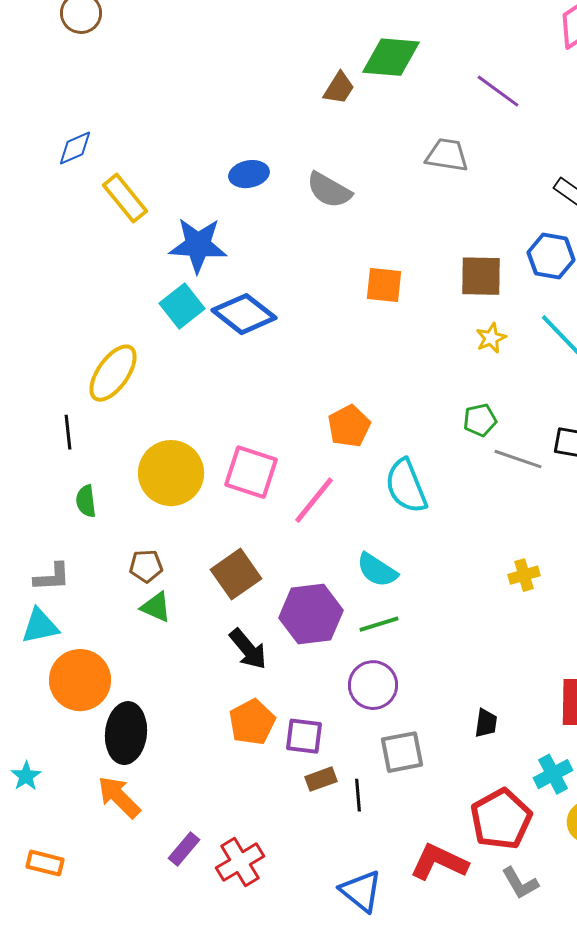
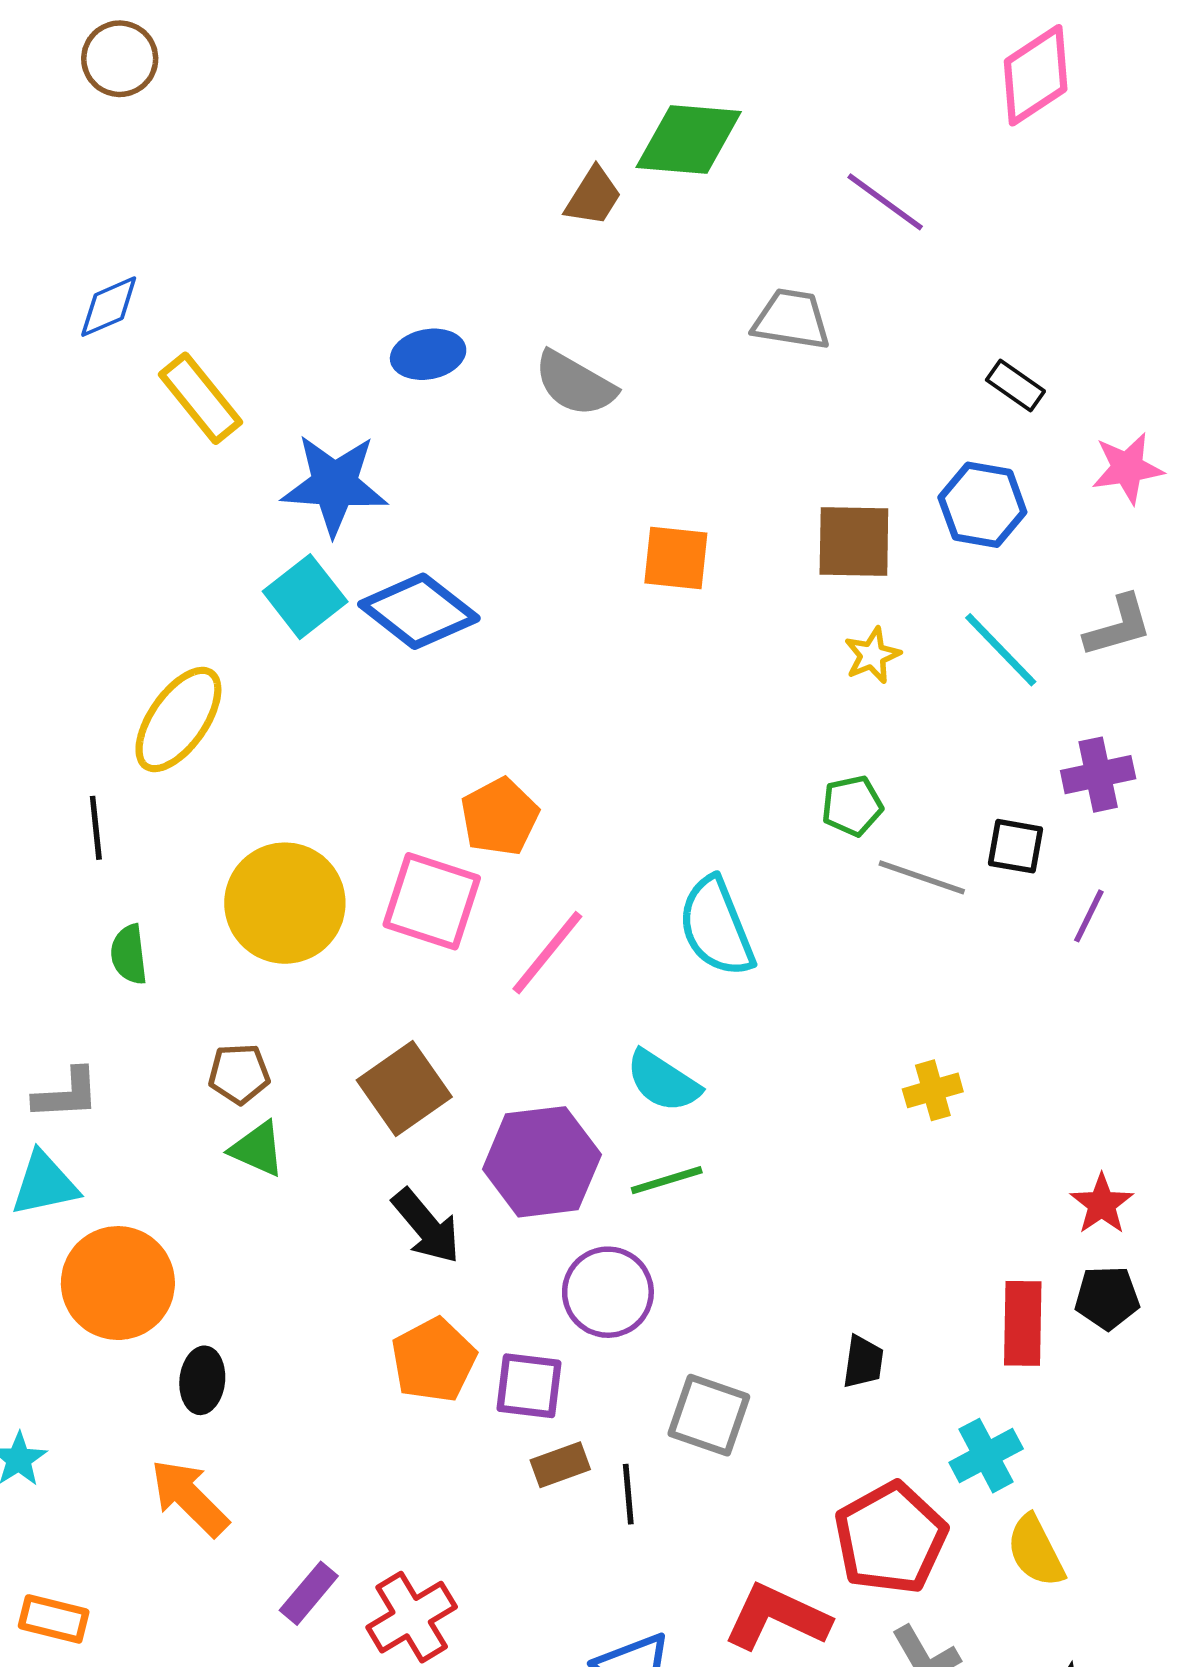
orange pentagon: (349, 426) -> (500, 817), moved
purple circle: (373, 685) -> (608, 1292), moved
black ellipse: (126, 733) -> (202, 1380), size x0.6
gray square: (402, 752) -> (709, 1415), turned 30

